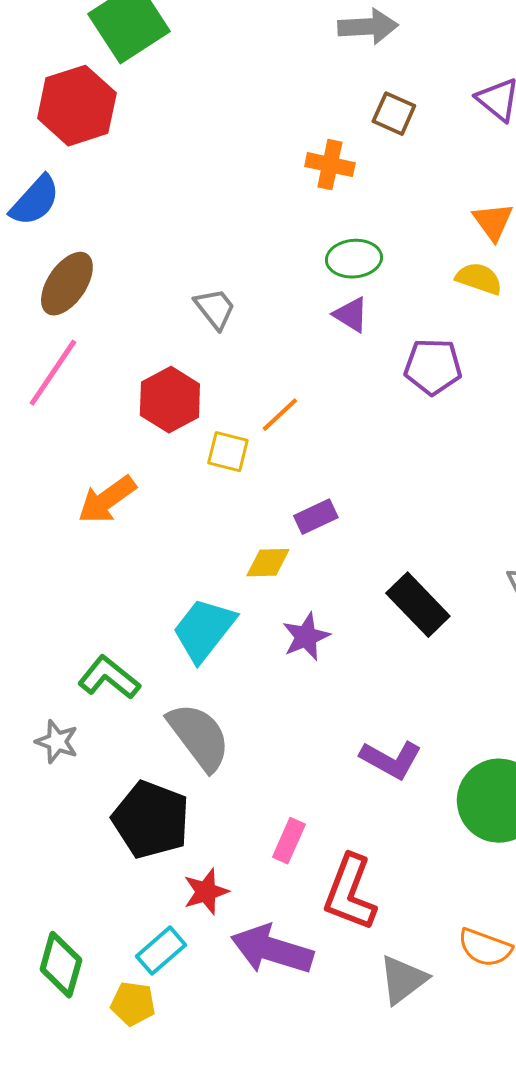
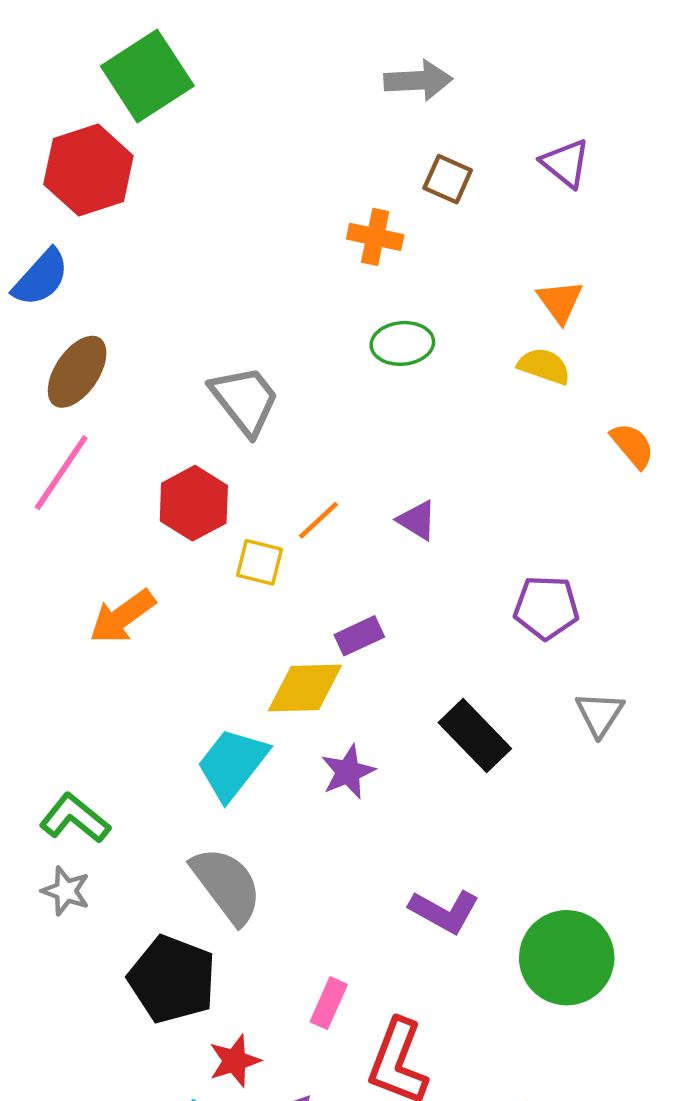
gray trapezoid: (215, 309) -> (245, 400), size x1.5
purple triangle: (351, 315) -> (417, 520), moved
purple pentagon: (433, 367) -> (546, 607), moved
yellow diamond: (268, 563) -> (305, 688), size x1.5
green L-shape: (109, 678) -> (75, 818), moved

